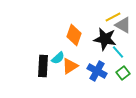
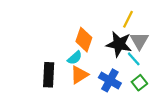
yellow line: (113, 17) -> (128, 19), turned -35
gray triangle: (123, 25) -> (139, 41), moved, turned 30
cyan semicircle: (58, 58) -> (75, 58), moved

